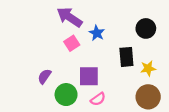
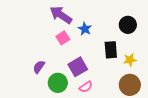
purple square: (89, 76) -> (78, 67), turned -30

